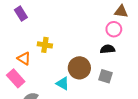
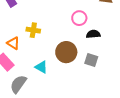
pink circle: (114, 29) -> (79, 18), moved
cyan triangle: (63, 84) -> (41, 67), moved

